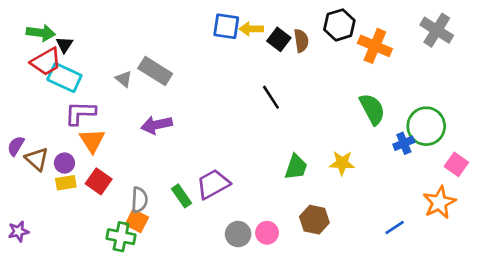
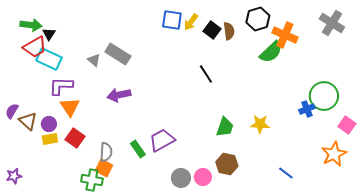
yellow arrow: (251, 29) -> (191, 22), turned -54
green semicircle: (372, 109) -> (271, 52), moved, turned 75
brown hexagon: (314, 220) -> (227, 164), moved
blue line: (395, 227) -> (286, 173), moved, turned 70

